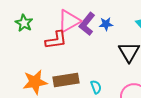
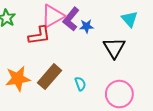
blue star: (106, 24) -> (86, 26), moved
brown rectangle: (66, 80) -> (50, 77), turned -40

